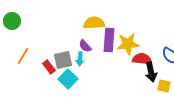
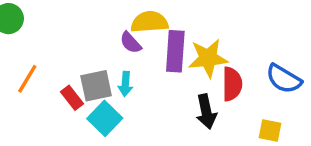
purple semicircle: (85, 46) -> (131, 43), moved
red semicircle: (142, 59) -> (232, 84), turned 84
black arrow: (151, 72) -> (206, 112), moved

